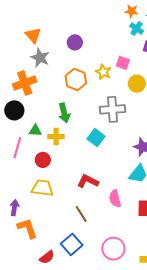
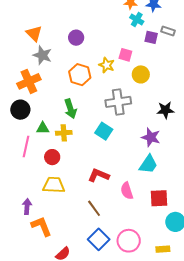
blue square: (72, 244) -> (99, 239), moved

